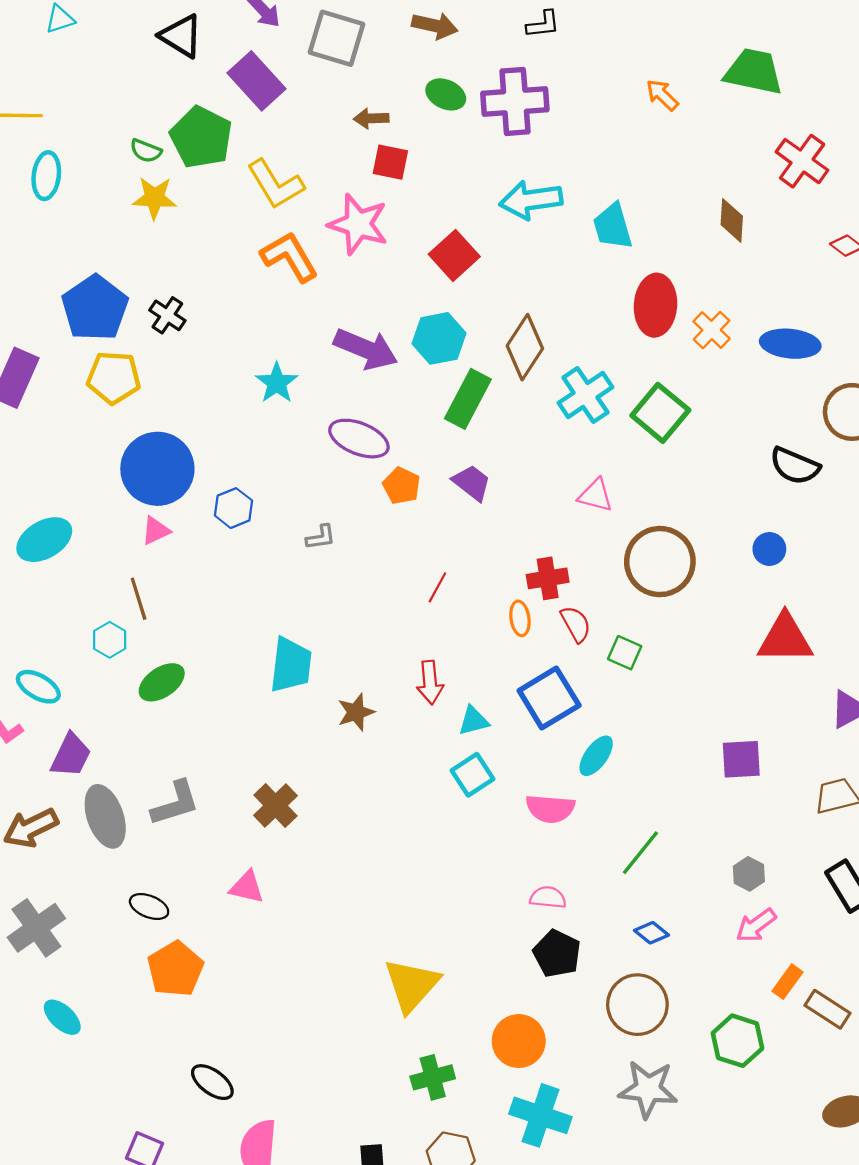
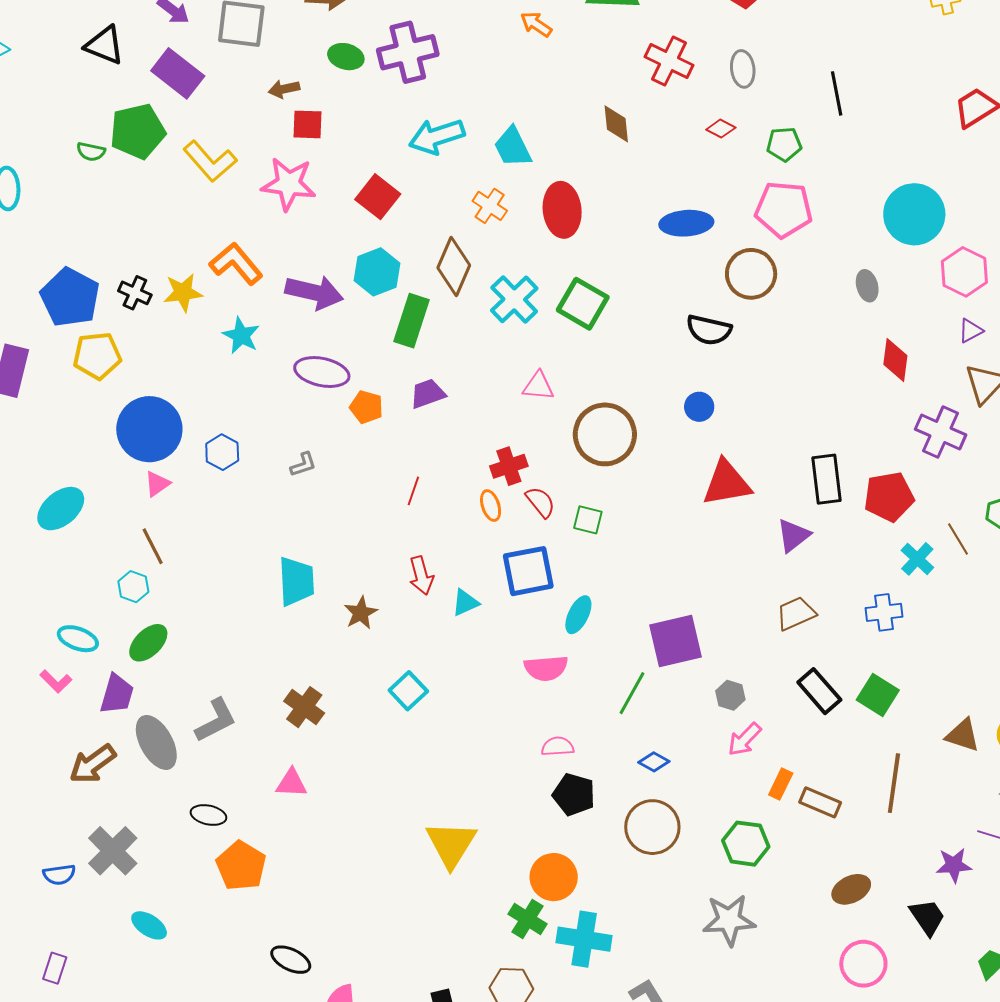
green pentagon: (201, 137) -> (138, 131), turned -30
yellow star: (154, 198) -> (183, 292), moved
orange L-shape: (289, 257) -> (236, 264), moved
orange cross: (712, 330) -> (490, 206), moved
purple trapezoid: (472, 483) -> (428, 394), turned -48
green ellipse: (162, 682) -> (148, 643), moved
blue square: (549, 698) -> (528, 571), turned 30
purple square: (741, 759) -> (675, 641), moved, size x1.4
cyan square: (472, 775) -> (408, 691), moved
green cross: (433, 1077) -> (527, 919), moved, turned -33
gray star: (648, 1089) -> (729, 920), moved

